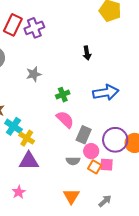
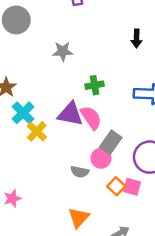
pink circle: (91, 151) -> (101, 158), moved
purple triangle: (29, 161) -> (70, 114), moved
gray semicircle: (73, 161) -> (80, 172), moved

